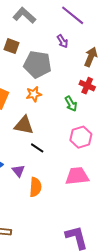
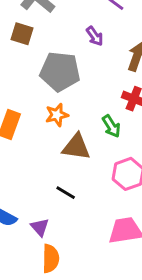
brown square: (11, 46) -> (22, 34), moved
brown triangle: (24, 125) -> (76, 147), moved
orange semicircle: (35, 187) -> (51, 259), moved

